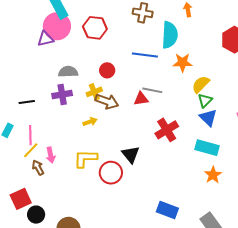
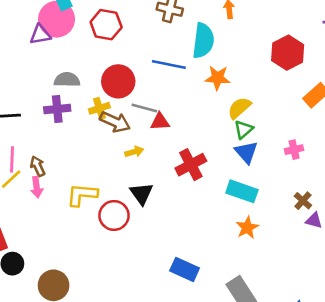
red circle: (107, 70) -> (118, 81), size x1.6
gray line: (152, 90) -> (144, 108), moved
yellow arrow: (90, 122) -> (134, 152), moved
brown arrow: (38, 168) -> (38, 166), moved

